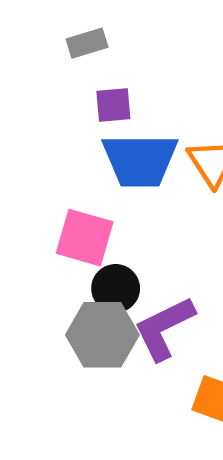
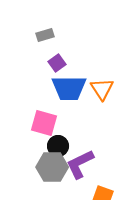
purple square: (113, 105) -> (57, 63), turned -30

